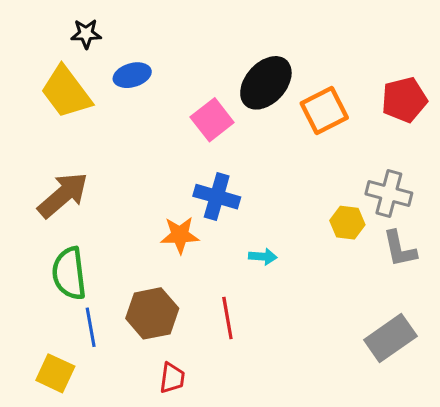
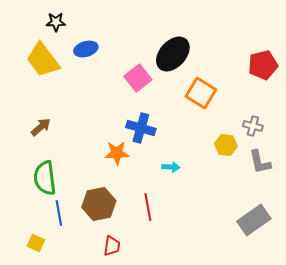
orange square: (324, 111) -> (201, 93), moved, turned -32
gray cross: (389, 194) -> (253, 126), size x0.7
brown arrow: (63, 195) -> (41, 127), size x0.6
yellow square: (55, 373) -> (36, 243), size x0.7

